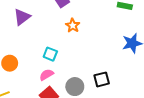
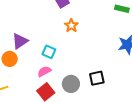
purple triangle: (22, 17) -> (20, 41), moved

